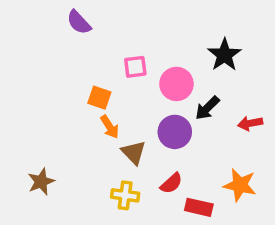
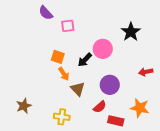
pink square: (135, 67) -> (68, 26), moved
black arrow: (207, 108) -> (85, 60), moved
purple circle: (175, 132) -> (110, 85), moved
yellow cross: (125, 195) -> (62, 117), moved

